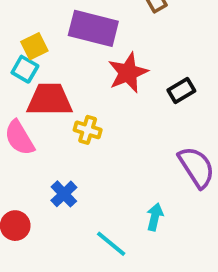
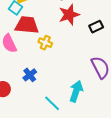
cyan arrow: (155, 217) -> (76, 91), size x1.5

